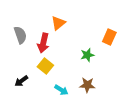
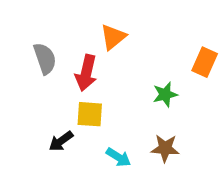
yellow square: (45, 66) -> (90, 114), turned -35
black arrow: (21, 81) -> (61, 141), moved

